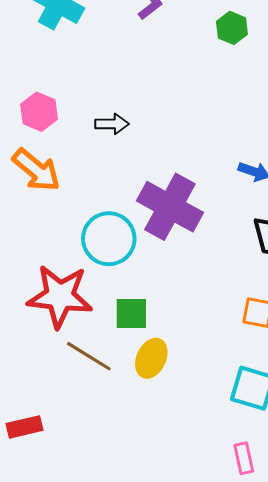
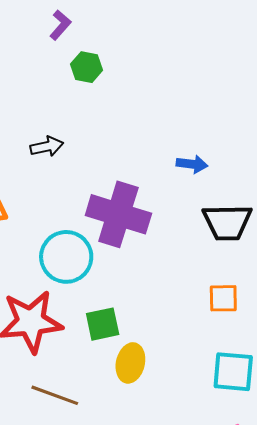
green hexagon: (232, 28) -> (87, 67), moved
brown line: (89, 356) -> (55, 395), moved

